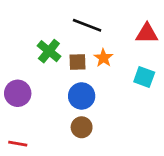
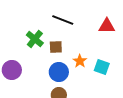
orange star: (103, 58) -> (80, 61), moved
cyan square: (144, 77) -> (102, 67), moved

